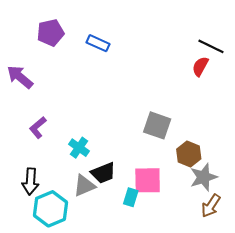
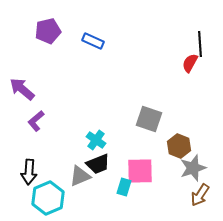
black line: (211, 46) -> (200, 44), turned 60
purple arrow: (20, 77) -> (22, 89), moved
cyan cross: (79, 148) -> (96, 140), moved

